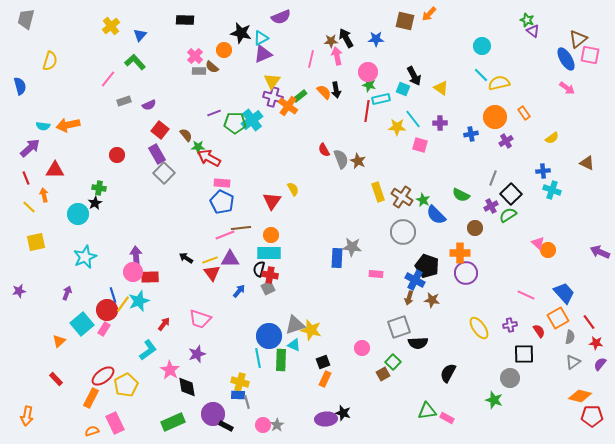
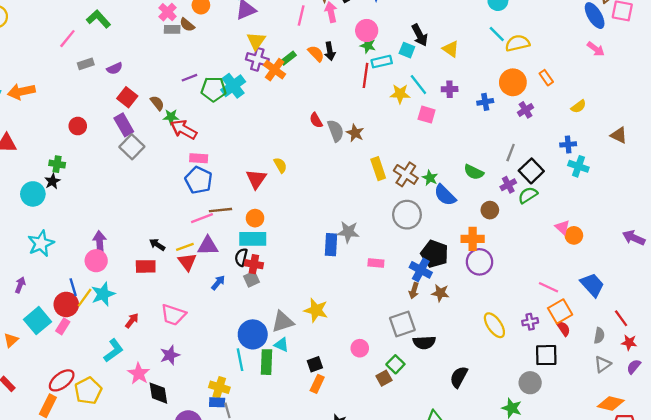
red rectangle: (150, 277) -> (146, 266), moved
orange square: (558, 318) -> (560, 311), moved
yellow star: (311, 330) -> (316, 310), moved

